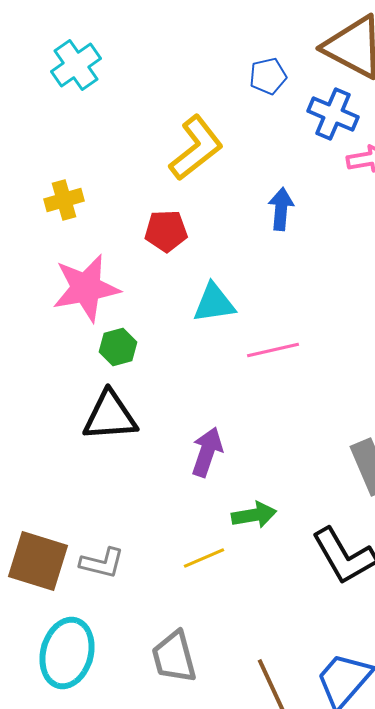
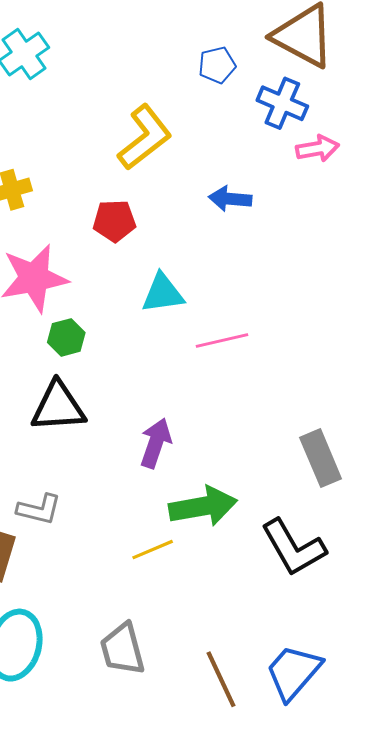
blue arrow: (281, 209) -> (230, 199), turned -90
green arrow: (254, 515) -> (203, 506), size x1.5
gray L-shape: (102, 563) -> (39, 509), moved

